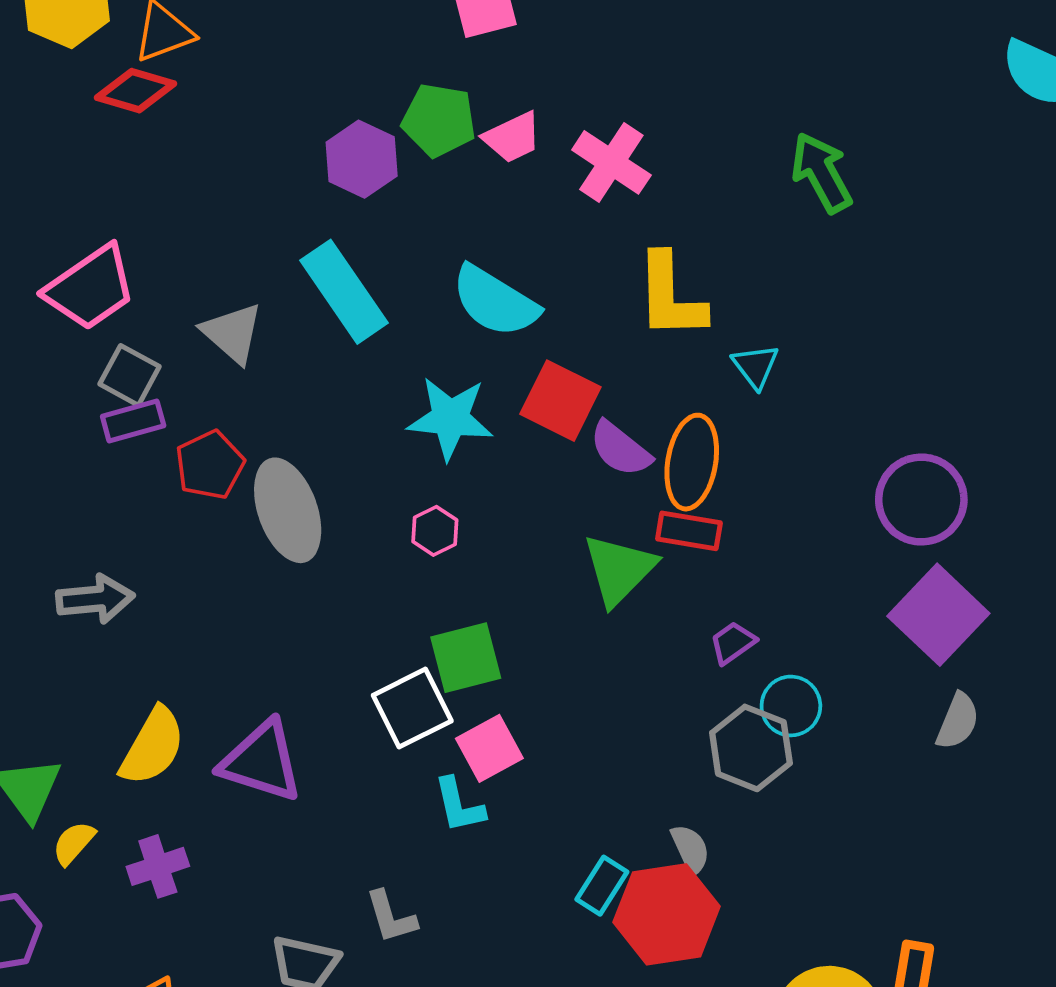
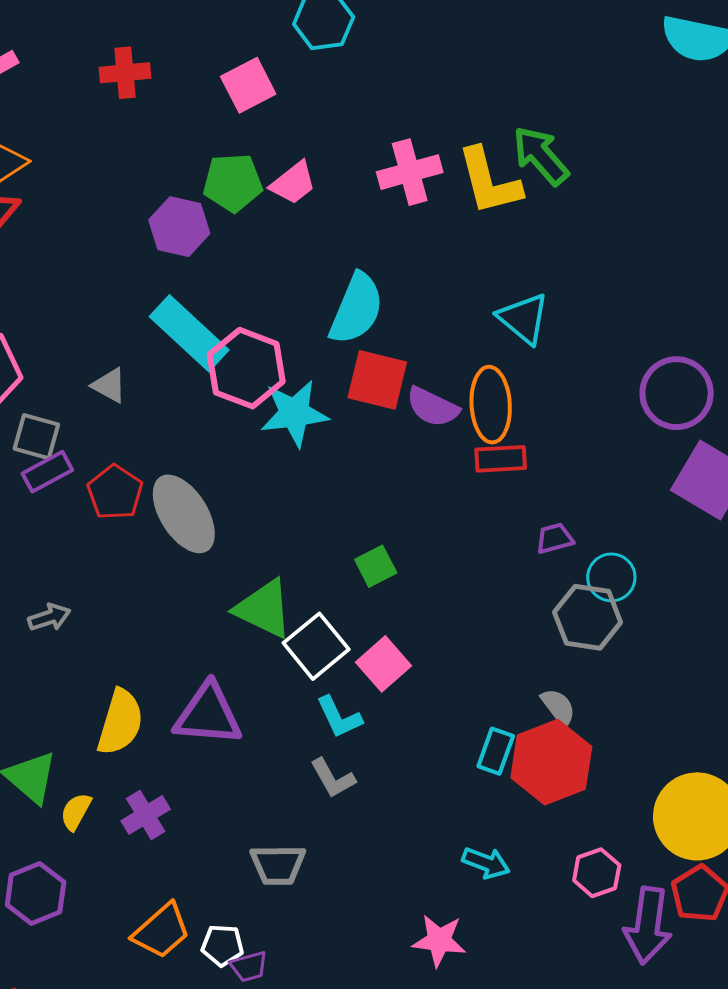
pink cross: (611, 162) -> (410, 172), moved, turned -36
yellow L-shape: (670, 296) -> (489, 181), moved
cyan semicircle: (495, 301) -> (356, 309), moved, turned -86
gray triangle: (232, 333) -> (109, 385), size x0.7
cyan triangle: (755, 366) -> (523, 318), size x1.4
pink hexagon: (435, 531) -> (246, 368), moved, size x2.0
green triangle: (619, 569) -> (264, 609), moved, turned -36
gray arrow: (95, 599) -> (49, 617), size x0.7
purple trapezoid: (733, 643) -> (555, 538), turned 33
green square: (466, 658) -> (376, 566), moved, size x0.7
cyan L-shape: (459, 805) -> (339, 717), moved
gray L-shape: (391, 917) -> (333, 778), moved

